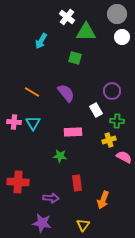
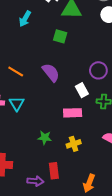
pink rectangle: (73, 132) -> (73, 113), moved
yellow cross: (109, 140) -> (74, 144), moved
red rectangle: (77, 183) -> (54, 171), moved

